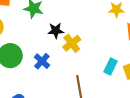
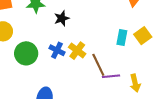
yellow cross: (72, 43) -> (77, 51), moved

